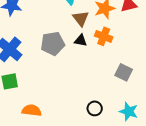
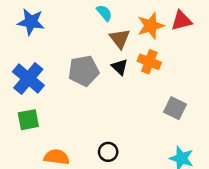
black triangle: (81, 40) -> (120, 67), turned 32
black circle: (95, 108) -> (108, 152), moved

